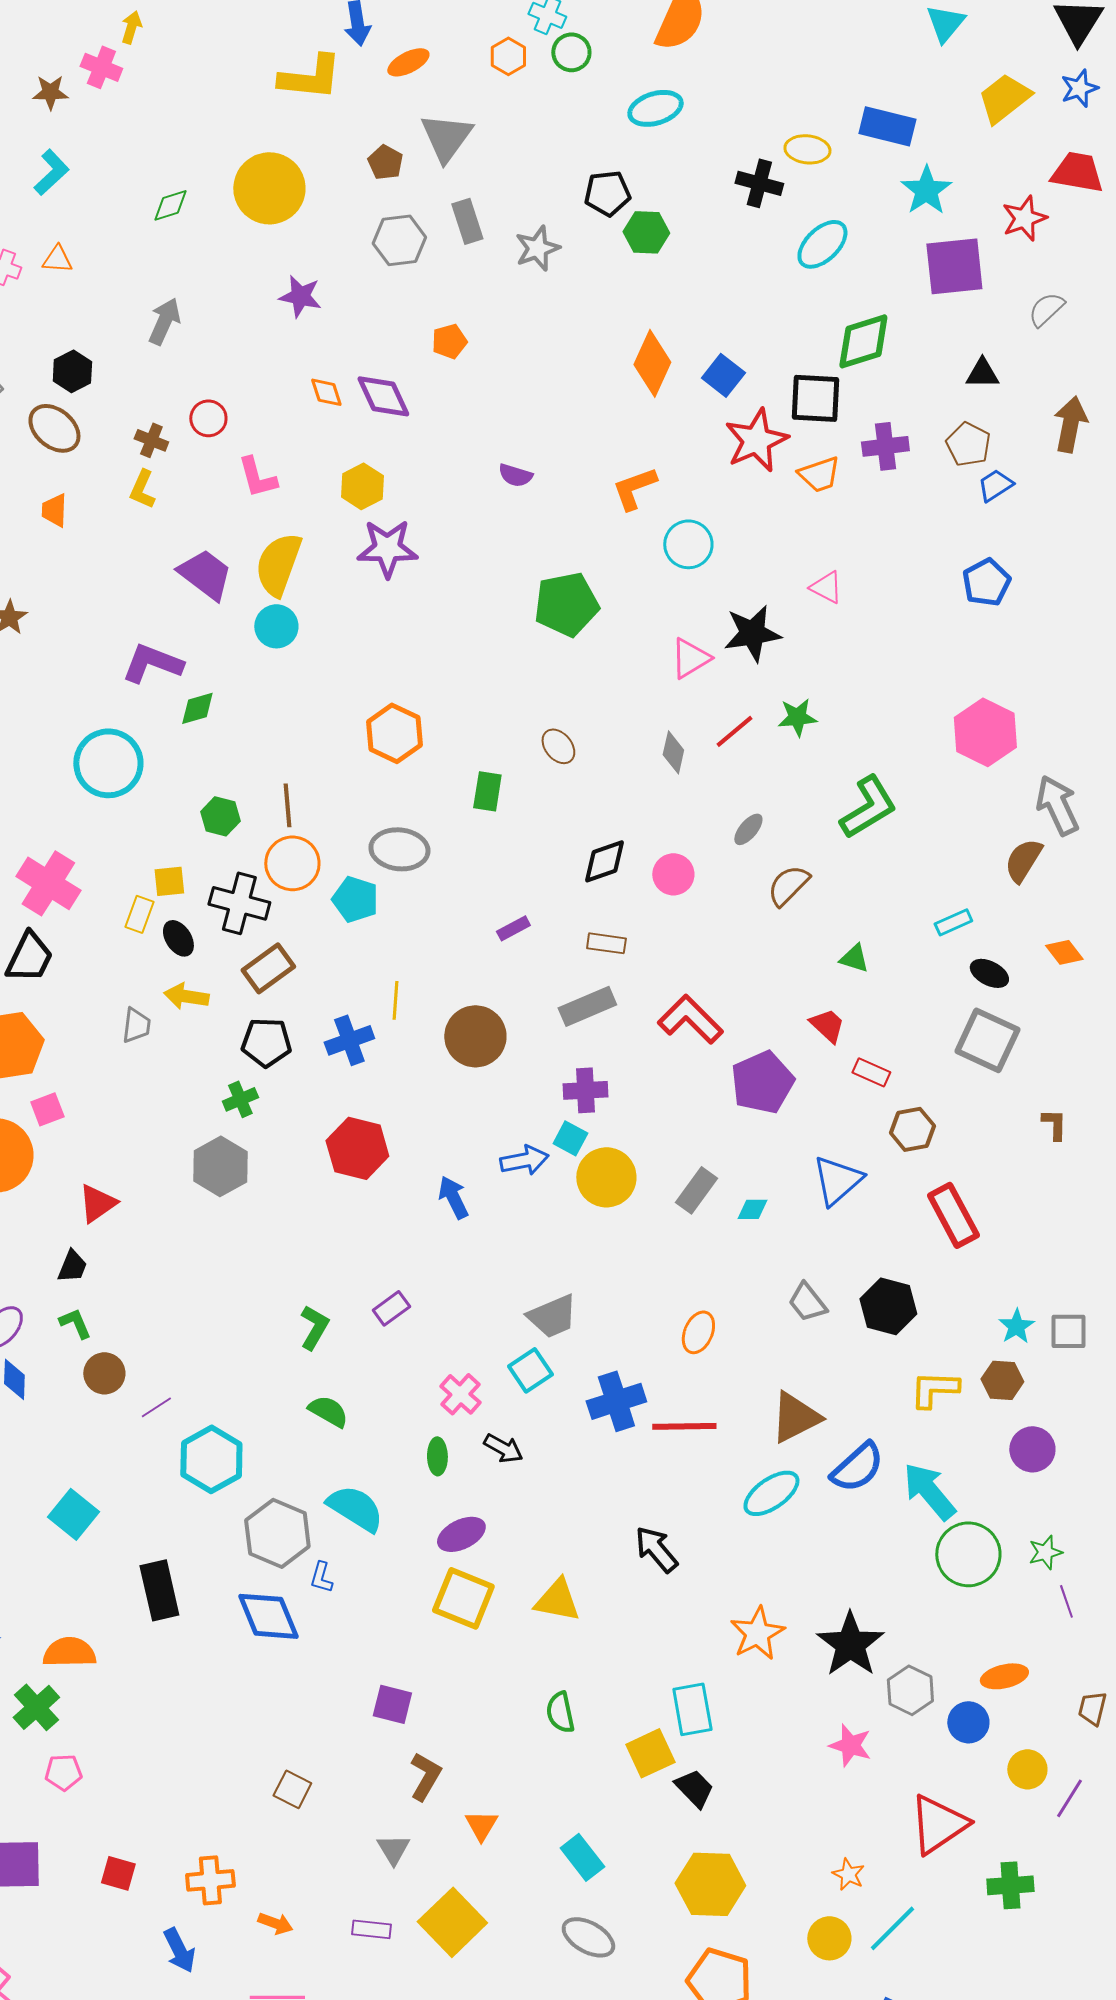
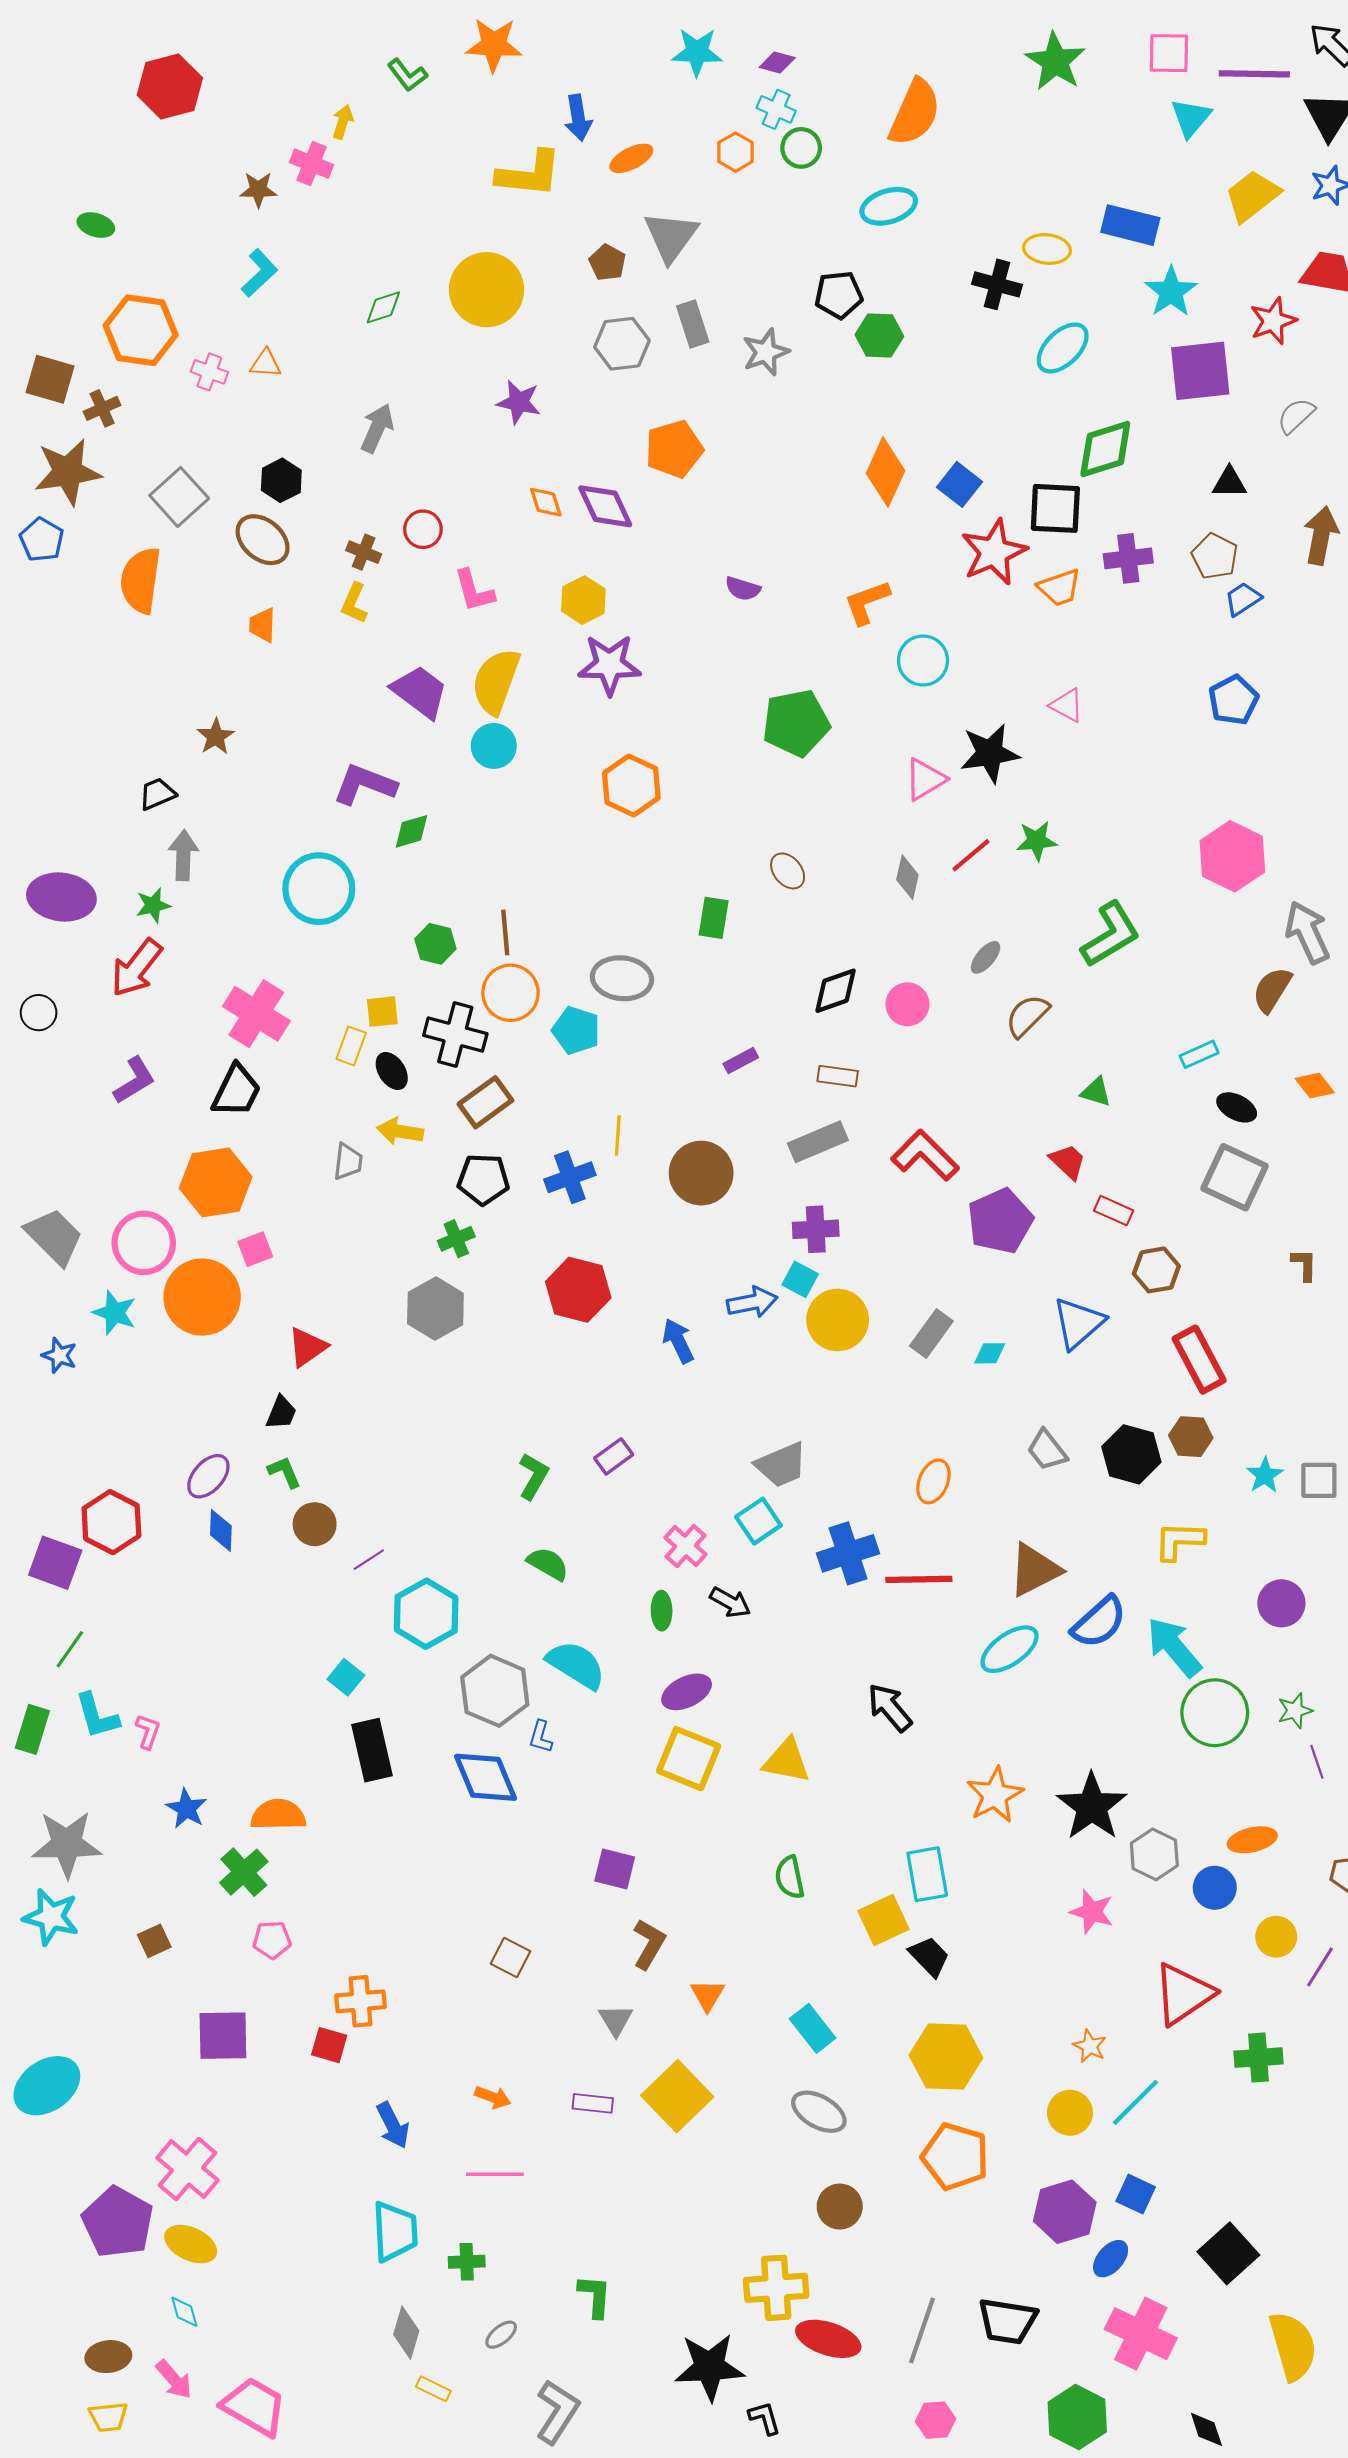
orange pentagon: (449, 341) -> (674, 449), size x1.6
orange hexagon: (394, 733) -> (631, 786), moved
brown hexagon: (1002, 1380) -> (1191, 1437), moved
cyan square: (73, 1514) -> (346, 1677), moved, size x0.7
orange cross: (210, 1880) -> (360, 2001), moved

